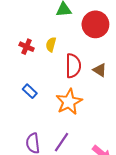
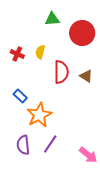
orange star: (69, 102) -> (39, 115), moved

